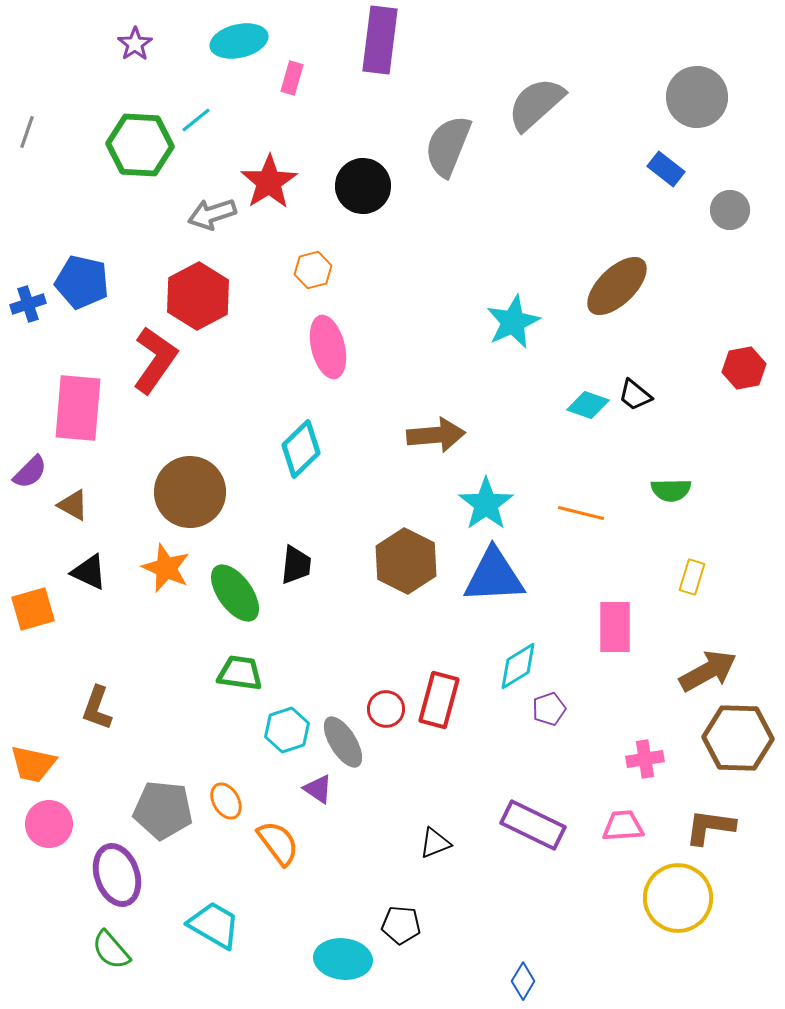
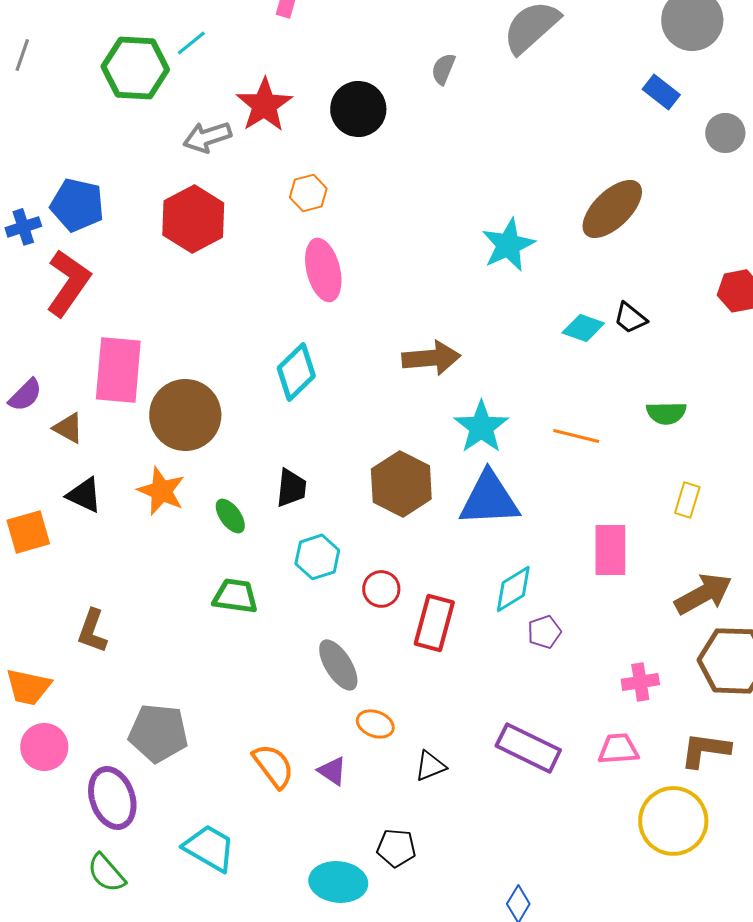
gray semicircle: (448, 146) -> (443, 69), size x0.5
red L-shape: (155, 360) -> (68, 283), moved
pink rectangle: (78, 408) -> (118, 370), moved
green ellipse: (235, 593) -> (230, 516), size x0.6
red circle: (386, 709) -> (381, 589), moved
cyan hexagon: (287, 730) -> (317, 557), moved
purple triangle: (318, 789) -> (332, 771), moved
orange ellipse: (226, 801) -> (375, 724), moved, turned -39

